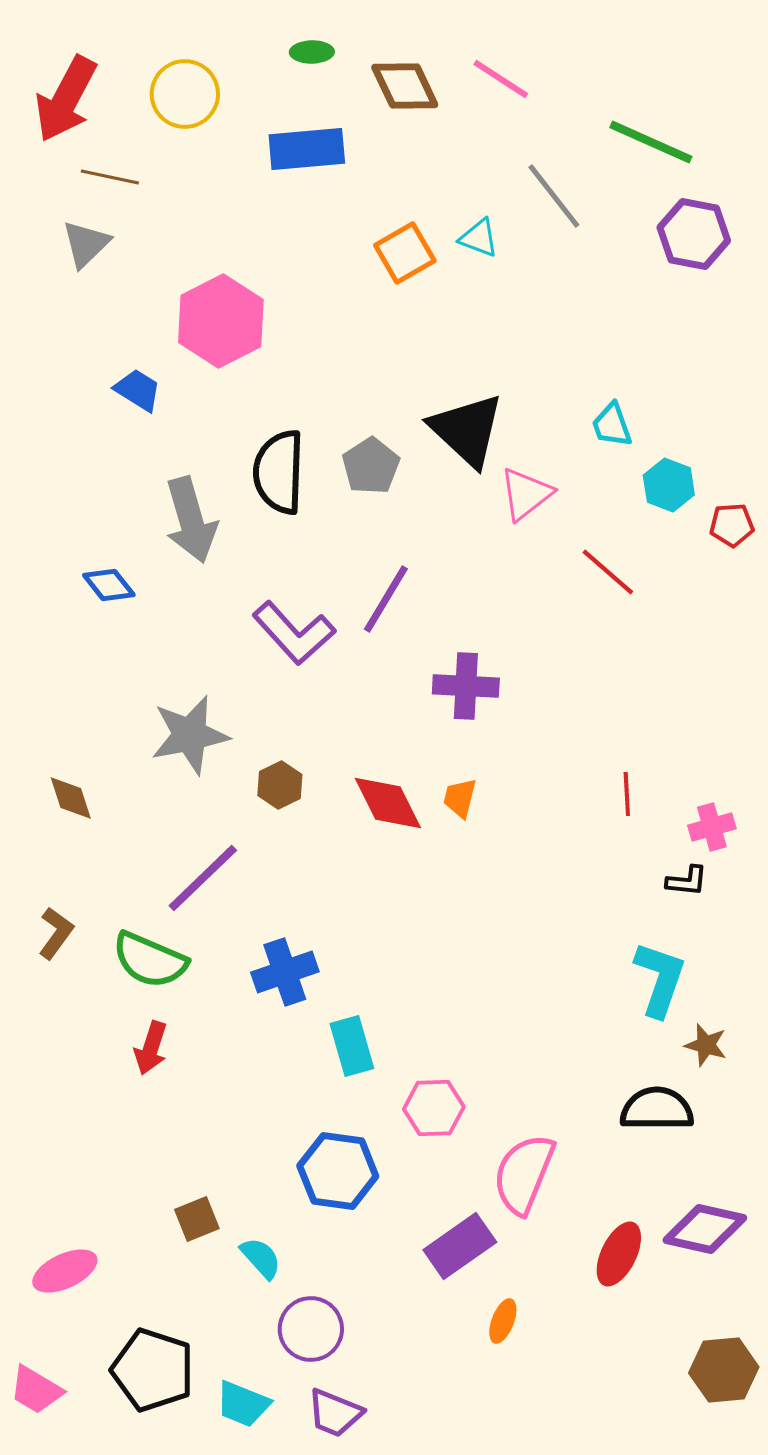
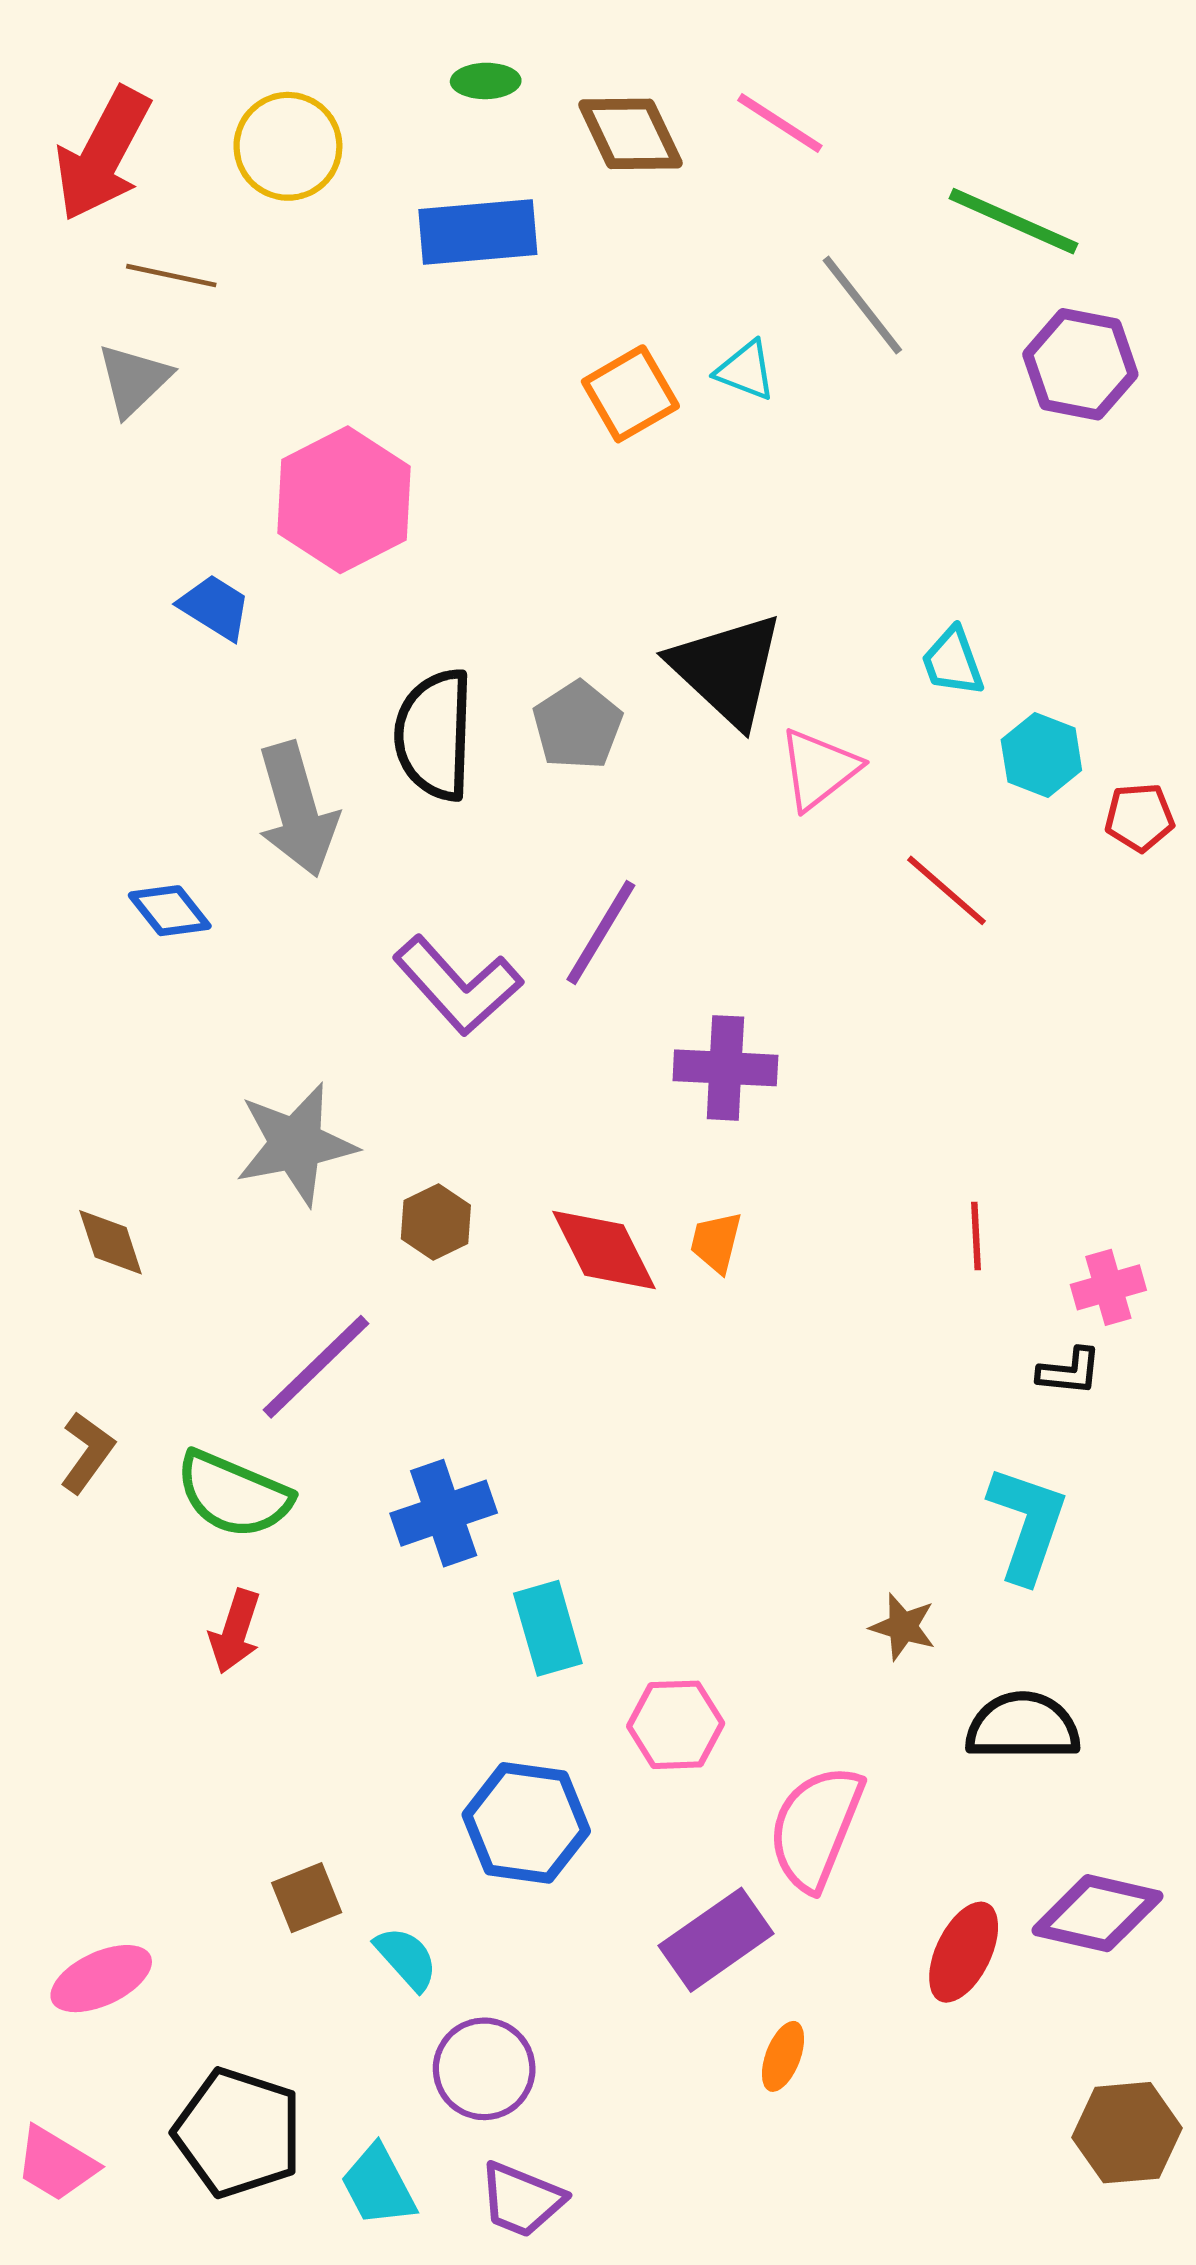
brown star: (706, 1045) -> (903, 1627), moved
cyan trapezoid: (243, 1404) -> (378, 2186), turned 40

